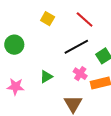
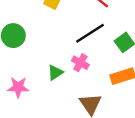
pink cross: (80, 74) -> (80, 63), moved

